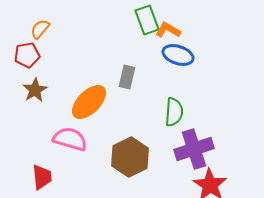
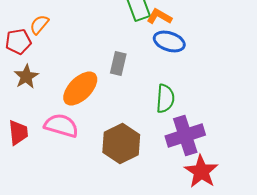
orange semicircle: (40, 29) -> (39, 24), moved
red trapezoid: (42, 177) -> (18, 132), moved

